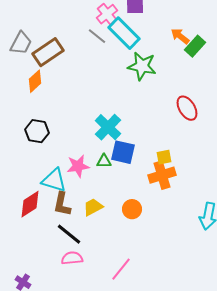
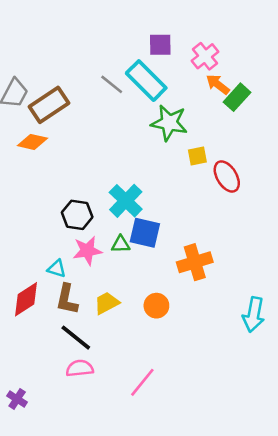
pink cross: (107, 14) -> (205, 56), moved
orange diamond: (35, 81) -> (32, 142), turned 55
black hexagon: (37, 131) -> (77, 215), moved
yellow square: (164, 157) -> (197, 156), moved
cyan triangle: (54, 180) -> (57, 269), size x0.6

